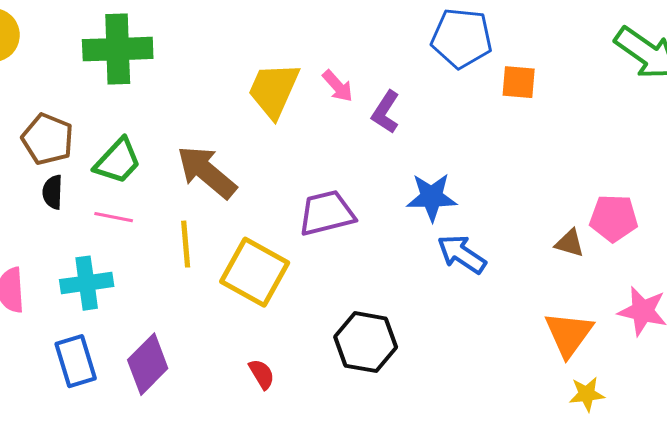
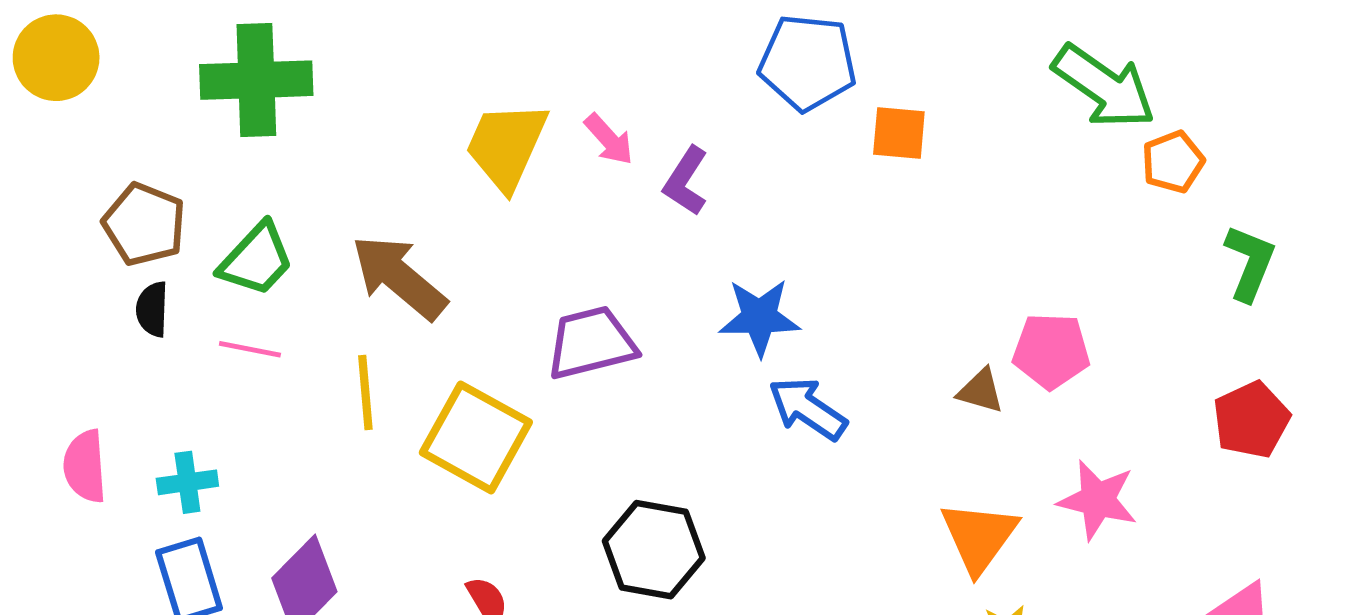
cyan cross: (87, 283) -> (187, 482), moved, size x0.7

